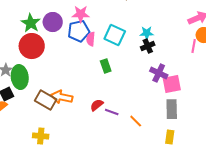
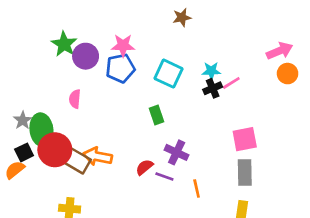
green star: (31, 23) -> (64, 44), moved
pink semicircle: (91, 39) -> (75, 99), moved
red circle: (32, 46) -> (55, 150), moved
pink line: (194, 46) -> (231, 83), moved, turned 48
purple cross: (159, 73) -> (177, 152), moved
orange line: (136, 121) -> (197, 189), turned 32

